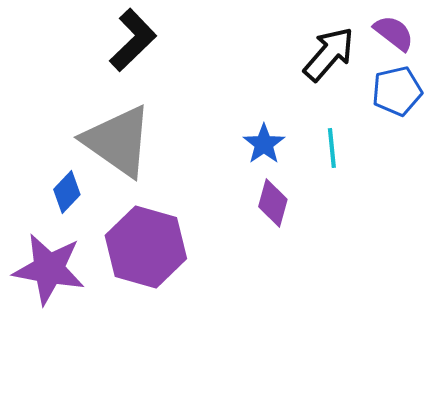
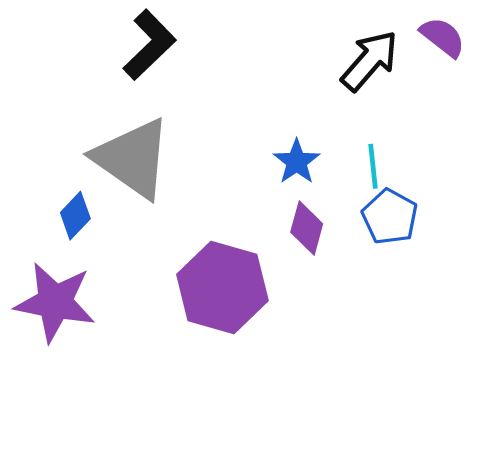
blue pentagon: (397, 91) -> (390, 217), moved, turned -30
purple hexagon: (146, 247) -> (222, 288), moved

